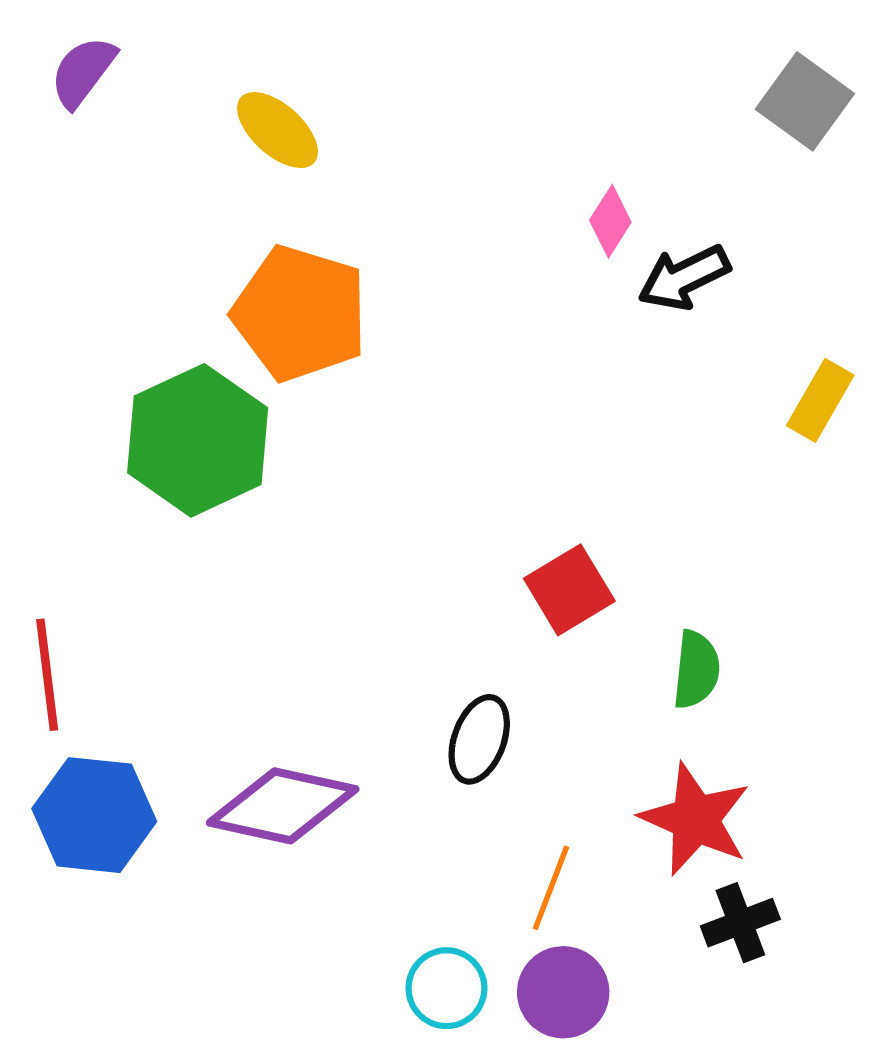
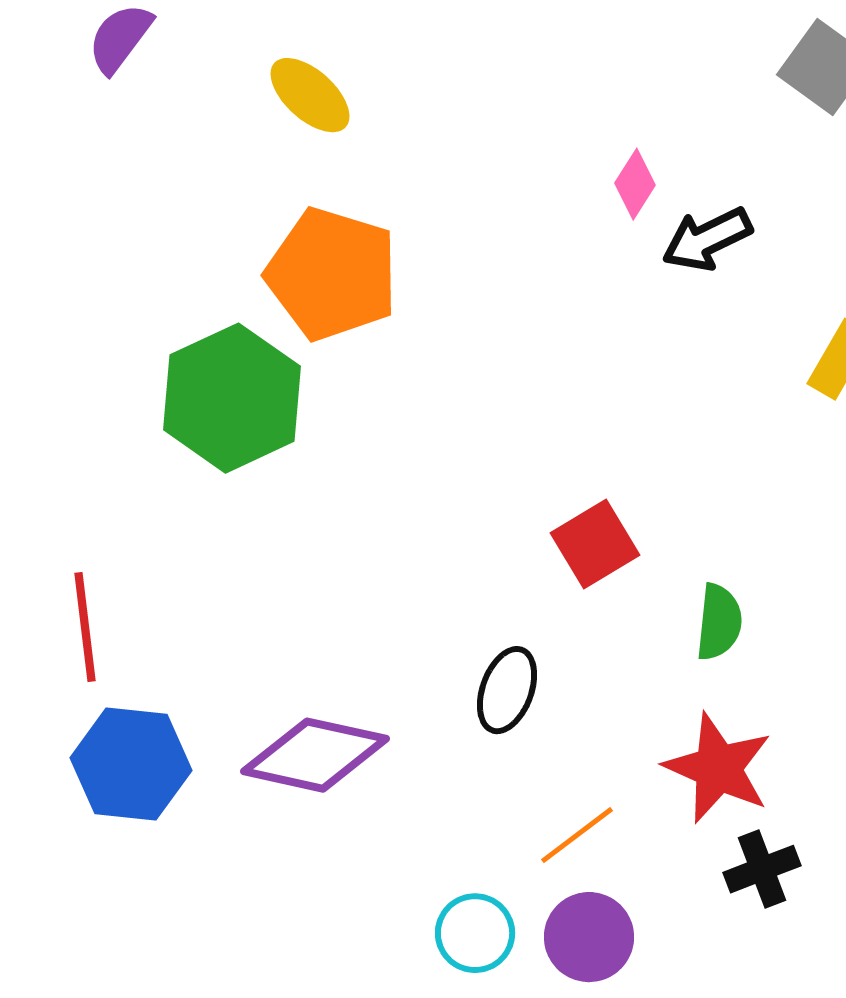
orange line: (551, 888) -> (577, 835), turned 32

